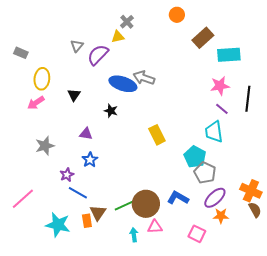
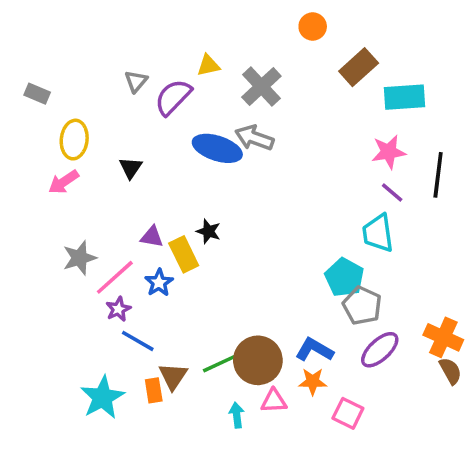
gray cross: (127, 22) -> (261, 87), moved, size x1.6
black star: (111, 111) -> (208, 231), moved
yellow rectangle: (157, 135) -> (184, 254), moved
pink line: (23, 199) -> (115, 277), moved
orange star: (221, 216) -> (313, 382), moved
cyan star: (58, 225) -> (102, 397), turned 30

